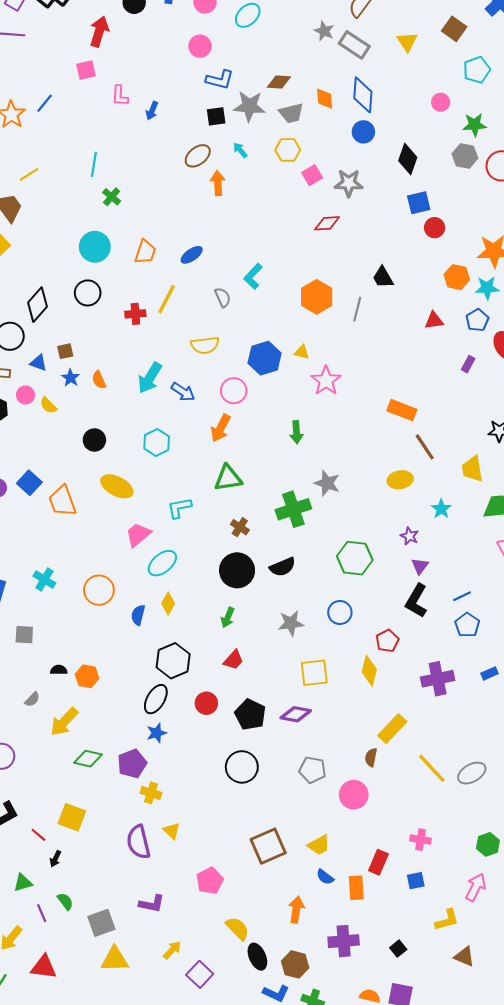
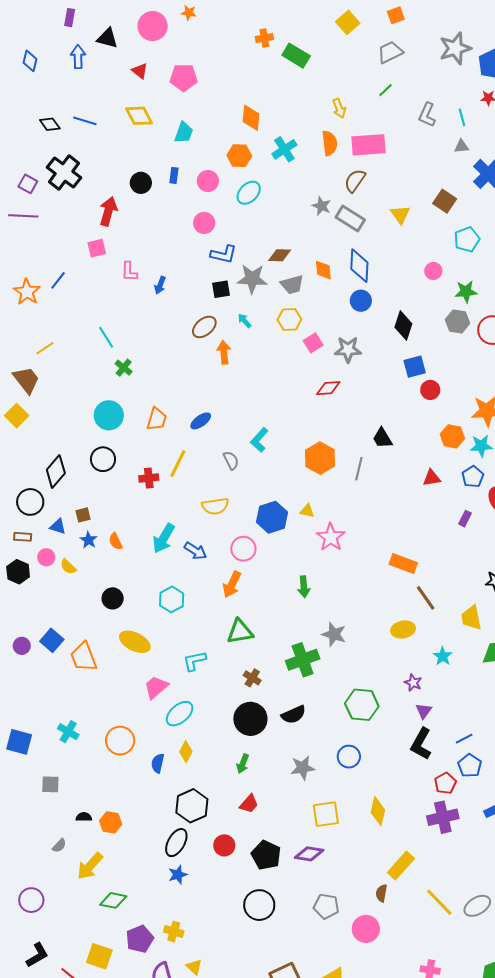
cyan line: (94, 164) -> (106, 337), turned -40
red pentagon: (387, 641) -> (445, 783), moved
purple pentagon: (132, 764) -> (140, 939), moved

